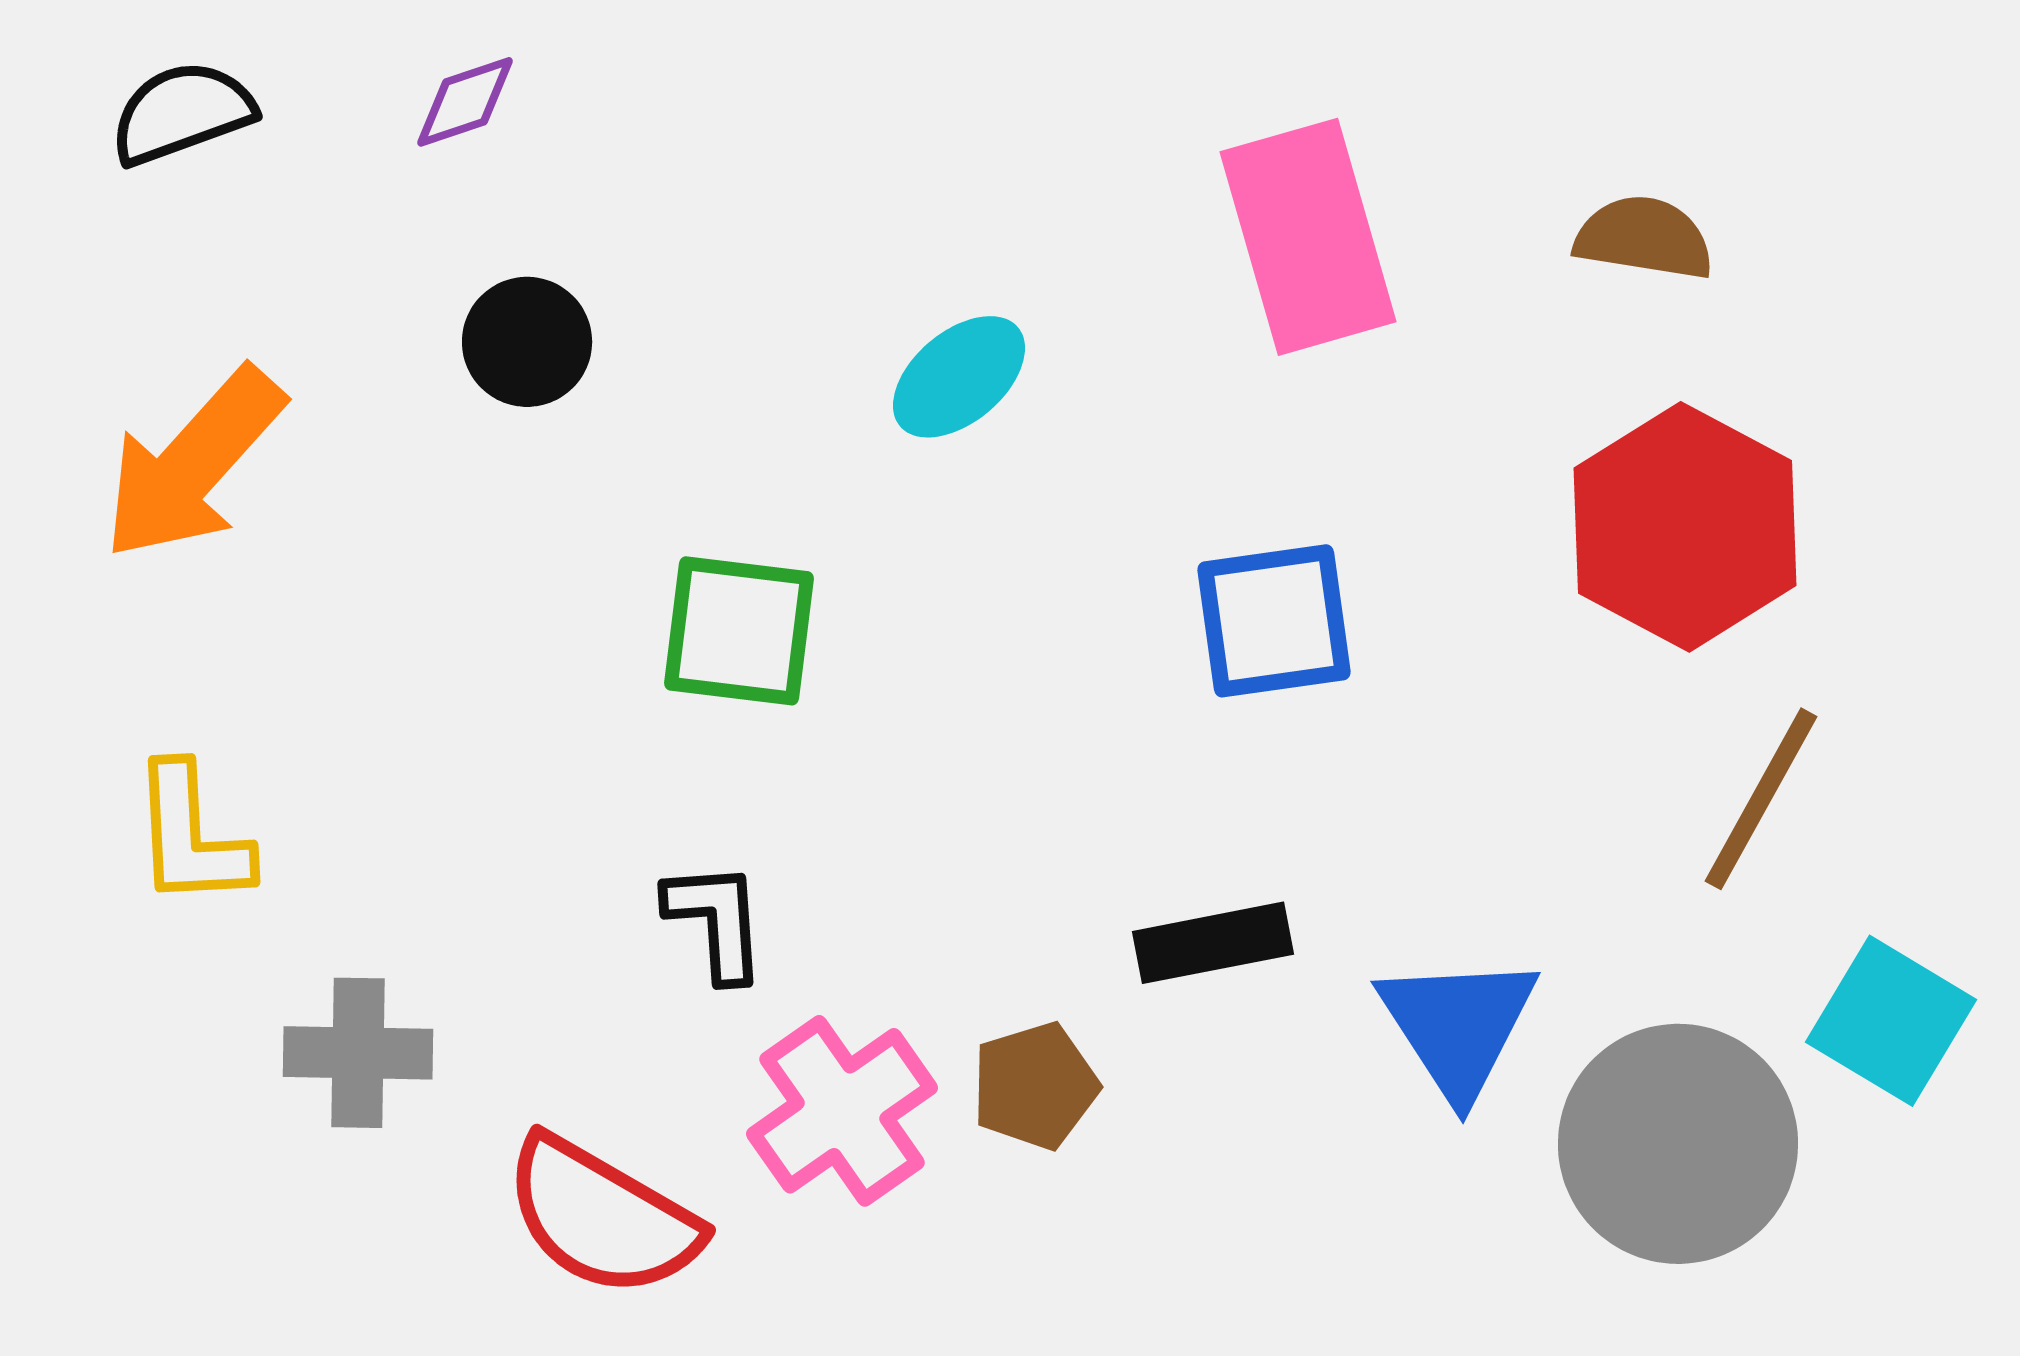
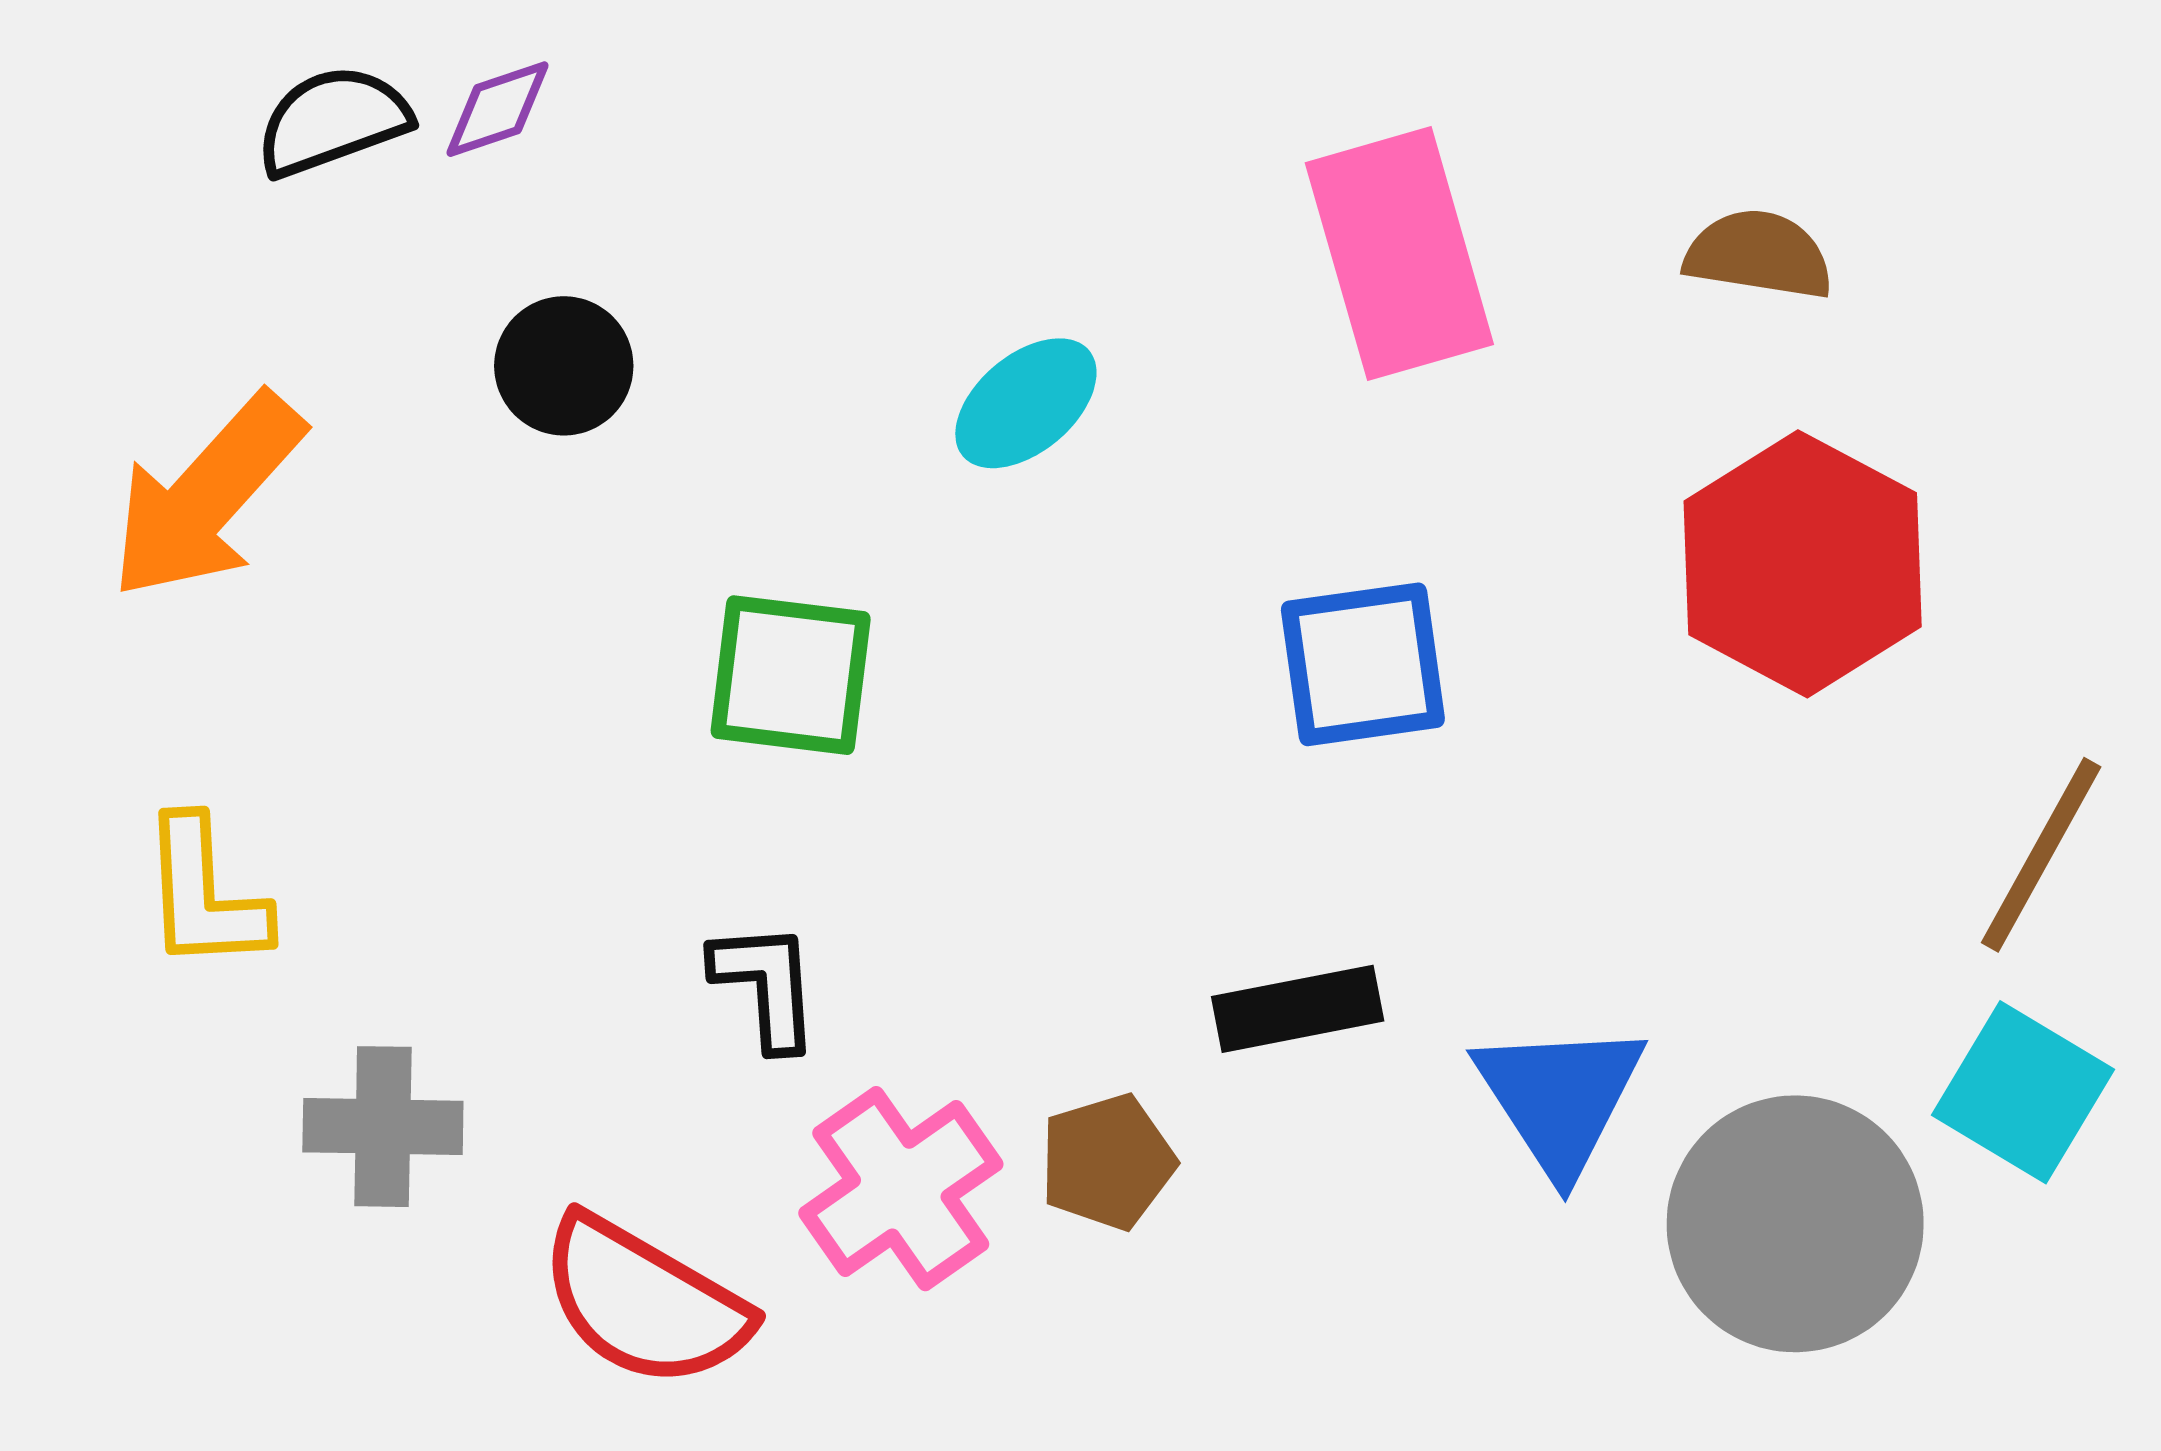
black semicircle: (182, 113) -> (333, 121), moved
brown line: (1761, 799) -> (2041, 855), moved

